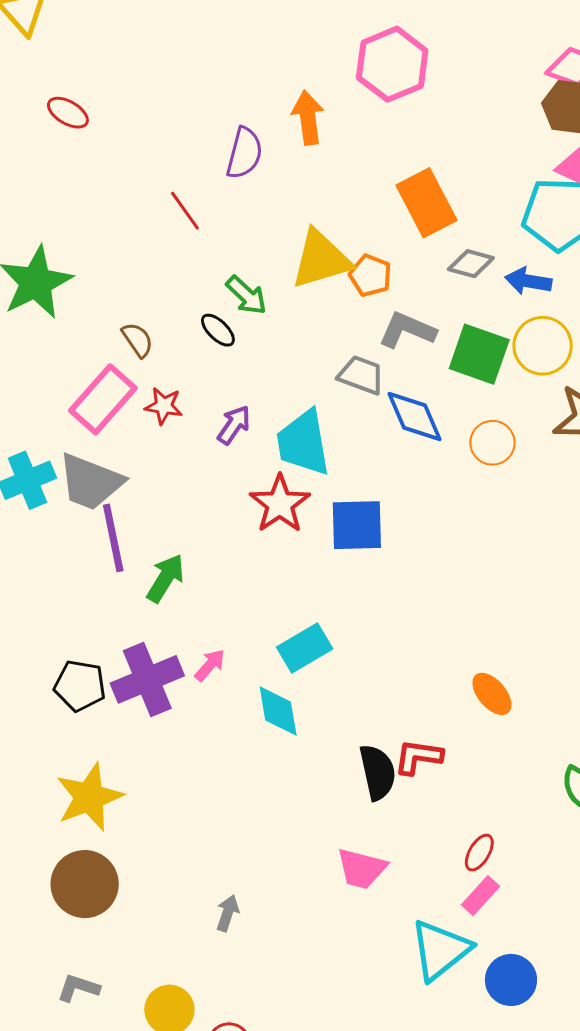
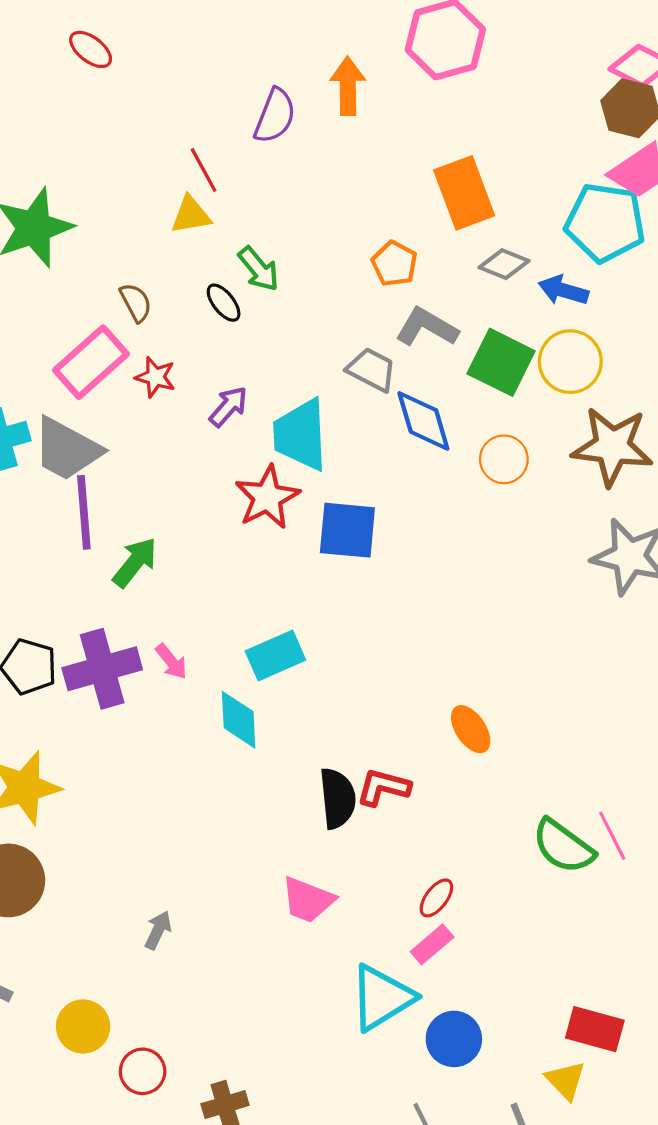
yellow triangle: (321, 259) -> (191, 215), moved, size x0.6
pink arrow: (210, 665) -> (171, 661), turned 93

